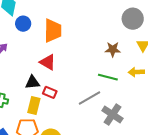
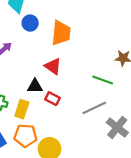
green line: (108, 77) -> (103, 80), moved
yellow rectangle: (34, 105) -> (22, 109), moved

